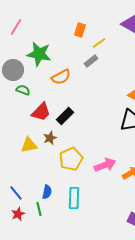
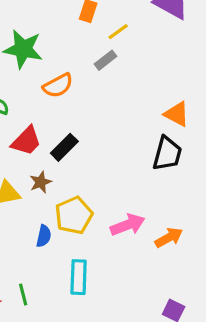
blue semicircle: (47, 192) -> (44, 236), moved

